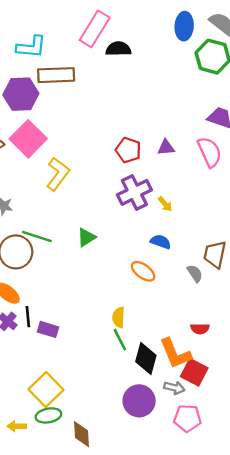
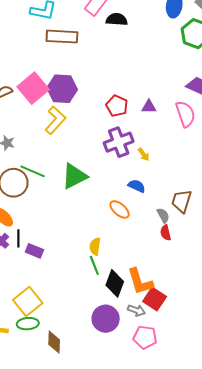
purple hexagon: (21, 94) -> (62, 89), moved
green triangle: (86, 237) -> (74, 176), size x1.6
red semicircle: (200, 329) -> (166, 233), moved, turned 70

